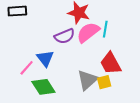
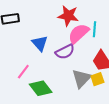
purple semicircle: (65, 36) -> (65, 52), moved
blue triangle: (45, 58) -> (40, 43), moved

